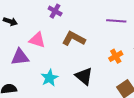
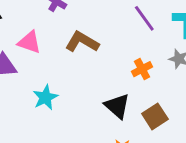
purple line: (116, 21) -> (144, 18), turned 48
black triangle: (84, 76) -> (117, 106), moved

